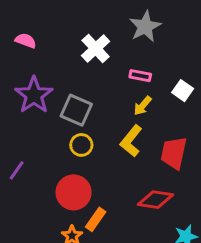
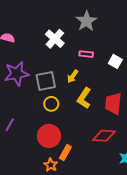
purple star: (34, 95) -> (17, 74), turned 30
yellow arrow: (143, 106) -> (73, 76), moved
gray square: (76, 110) -> (46, 81), turned -30

